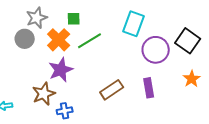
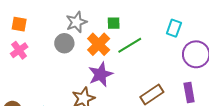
cyan rectangle: (134, 24) -> (174, 28), size x0.7

